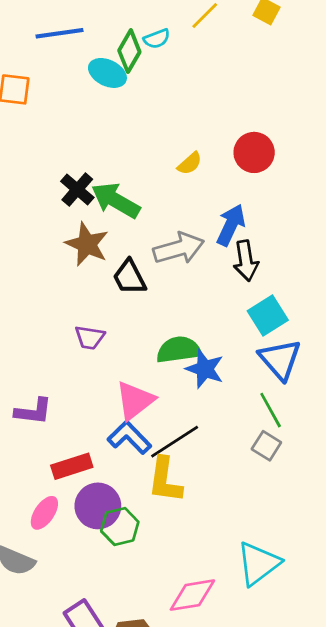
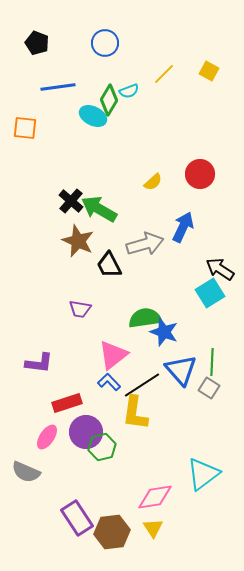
black arrow: (246, 261) -> (220, 269), moved, turned 132
blue triangle: (280, 359) -> (181, 370), moved
green line: (271, 410) -> (212, 362), turned 32
blue L-shape: (129, 437) -> (109, 382), size x0.7

